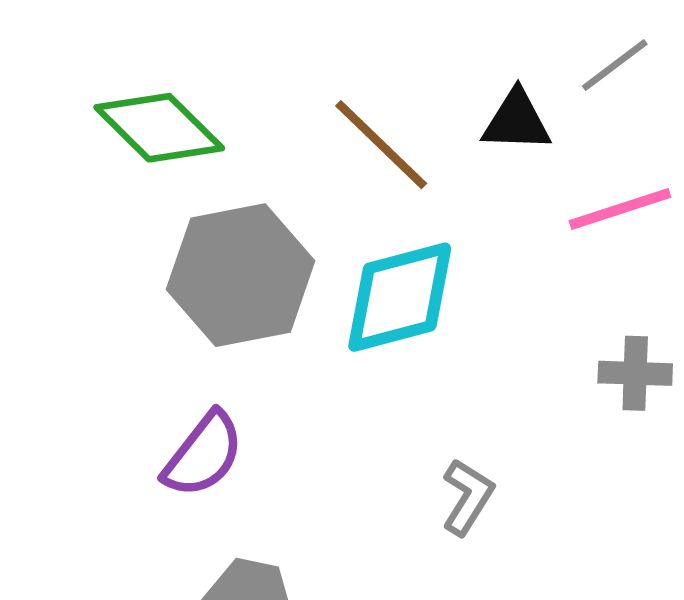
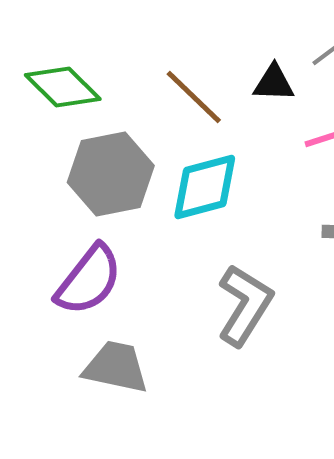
purple semicircle: (203, 455) -> (89, 280), size x1.4
gray L-shape: (467, 497) -> (245, 305), size x1.8

